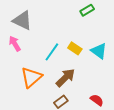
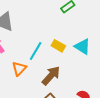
orange triangle: (31, 77) -> (19, 69), moved, size x0.7

